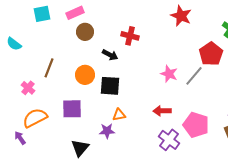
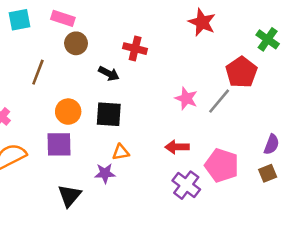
pink rectangle: (75, 13) -> (63, 18), turned 42
brown line: (49, 68) -> (38, 72), moved
orange circle: (85, 75) -> (68, 112), moved

